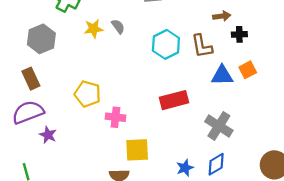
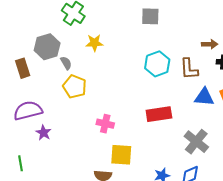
gray semicircle: (118, 26) -> (66, 63), moved
brown rectangle: (31, 79) -> (23, 68), moved
yellow pentagon: (88, 94) -> (75, 87), moved

